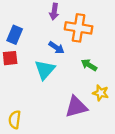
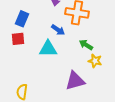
cyan triangle: (45, 70) -> (48, 49), turned 48
yellow star: (101, 93) -> (95, 61), moved

